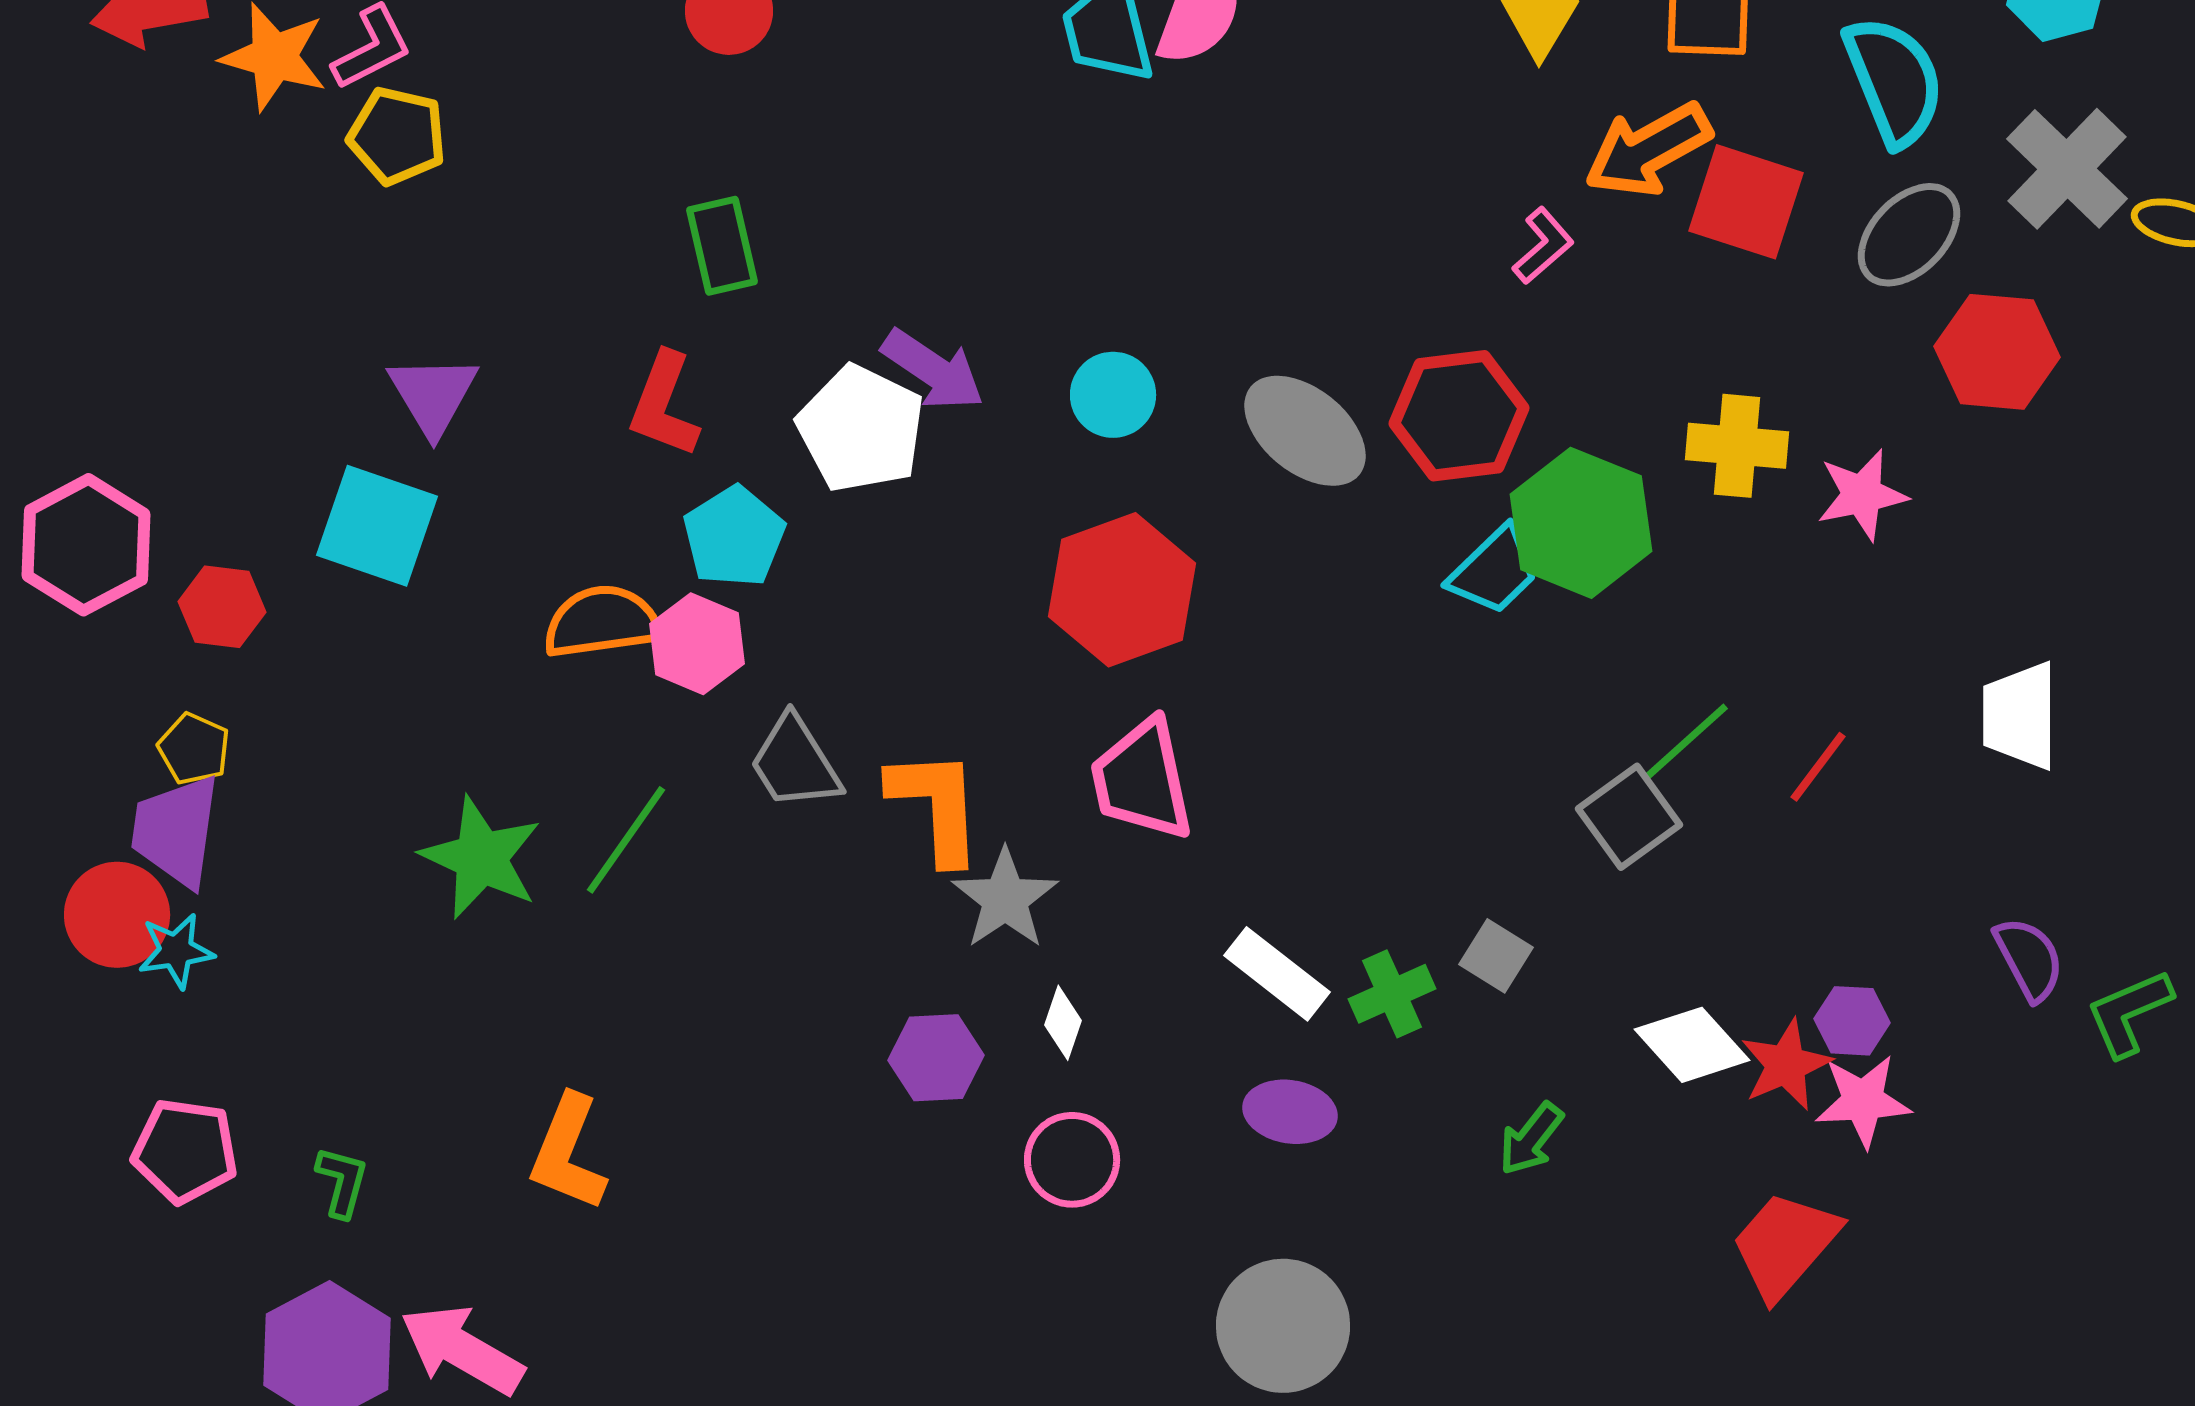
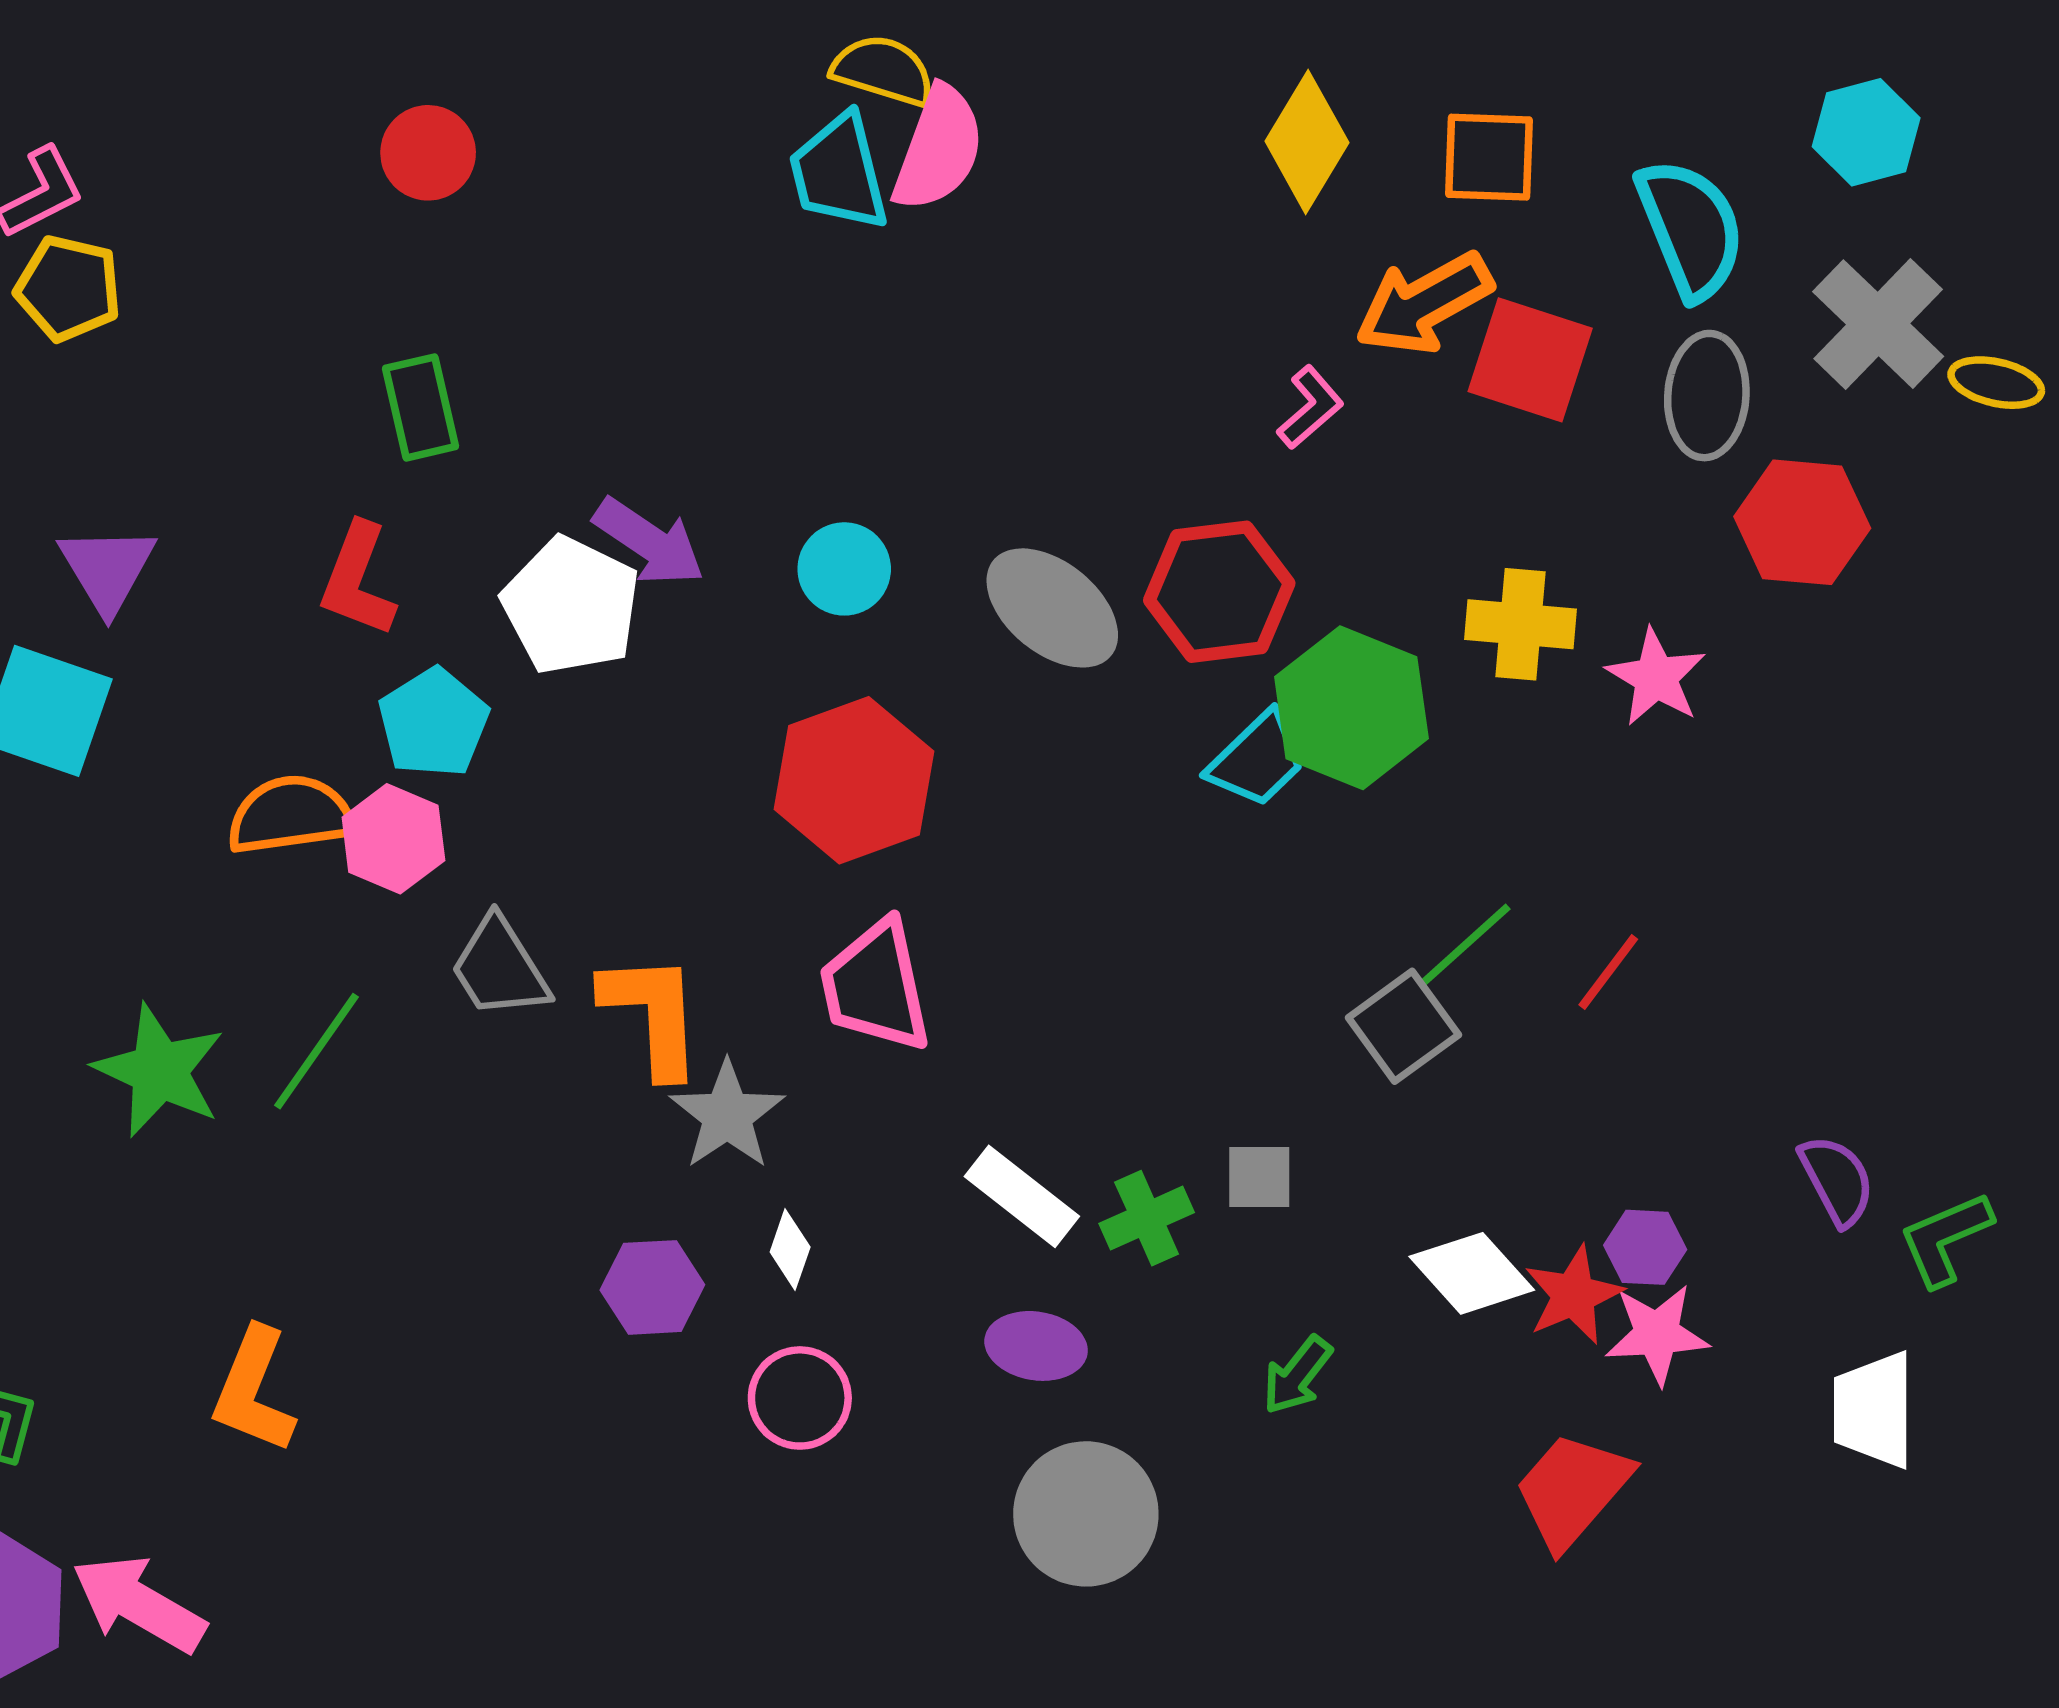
gray ellipse: (1909, 235) -> (1707, 396), turned -40
pink star: (1862, 495) -> (1656, 677), turned -30
white trapezoid: (2020, 716) -> (1874, 1410), moved
gray square: (1496, 956) -> (1259, 1177), turned -32
gray circle: (1283, 1326) -> (1086, 1514), moved

